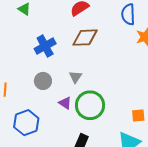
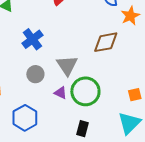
brown diamond: (85, 38) -> (106, 42), moved
gray triangle: (75, 77) -> (67, 65), size x1.6

